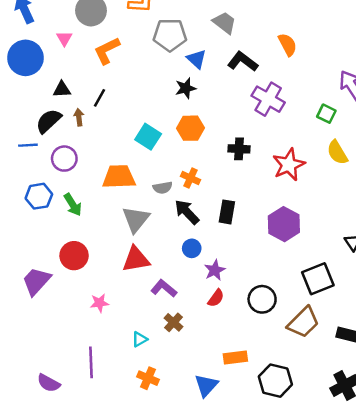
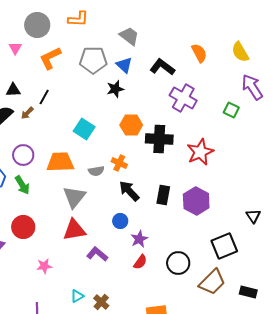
gray trapezoid: (224, 23) -> (129, 36), moved
gray pentagon: (170, 35) -> (93, 60), moved
brown arrow: (79, 117) -> (27, 113), turned -128
orange hexagon: (190, 128) -> (131, 125), moved
black cross: (239, 149) -> (159, 139), size x1.5
yellow semicircle: (337, 152) -> (240, 52), moved
purple circle: (64, 159) -> (23, 155), moved
black arrow: (187, 212) -> (129, 191), moved
black rectangle: (227, 212) -> (163, 195), moved
brown cross: (173, 322) -> (101, 302), moved

